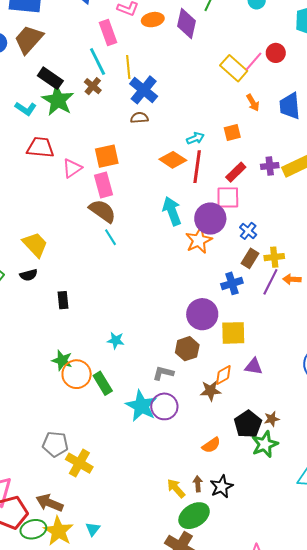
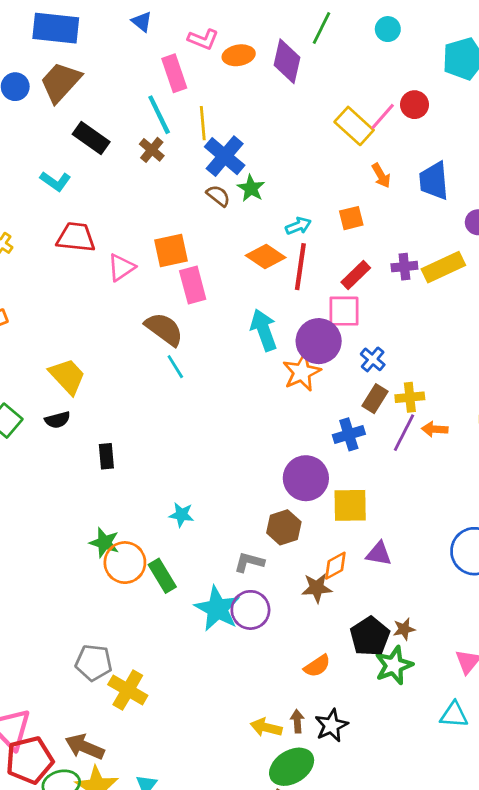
green star: (58, 100) -> (251, 188), moved, size x0.6
brown semicircle: (139, 118) -> (218, 196), turned 42
pink rectangle: (103, 185) -> (193, 285), moved
yellow arrow: (176, 488) -> (266, 727), turned -35

